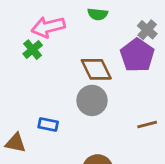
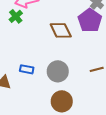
gray circle: (92, 100) -> (58, 71), moved

